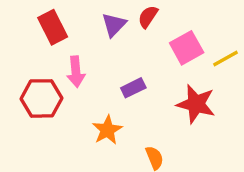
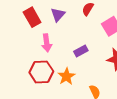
purple triangle: (114, 25) -> (58, 15), moved
red hexagon: (41, 98) -> (41, 72), moved

